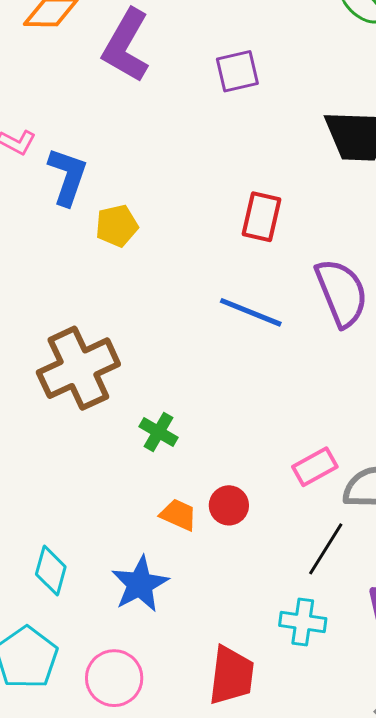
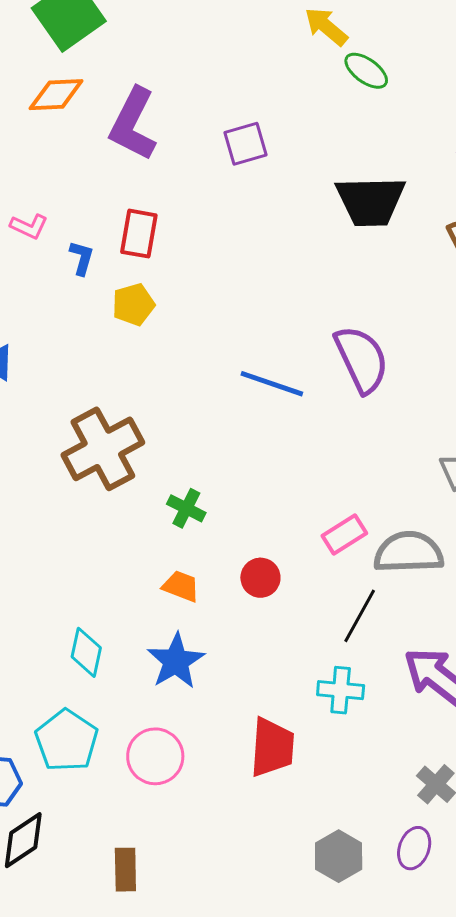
blue L-shape: (68, 176) -> (82, 258), size x0.6
red rectangle: (262, 217) -> (139, 234), moved
orange trapezoid: (178, 515) -> (181, 586), moved

